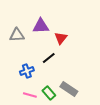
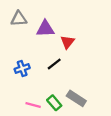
gray triangle: (17, 35) -> (19, 19), moved
blue cross: (27, 71) -> (22, 69), moved

